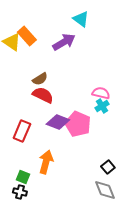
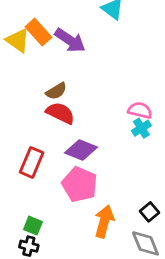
purple arrow: (64, 42) -> (70, 40), moved, turned 65
pink pentagon: (78, 124) -> (80, 184), moved
orange arrow: (46, 162) -> (104, 221), moved

